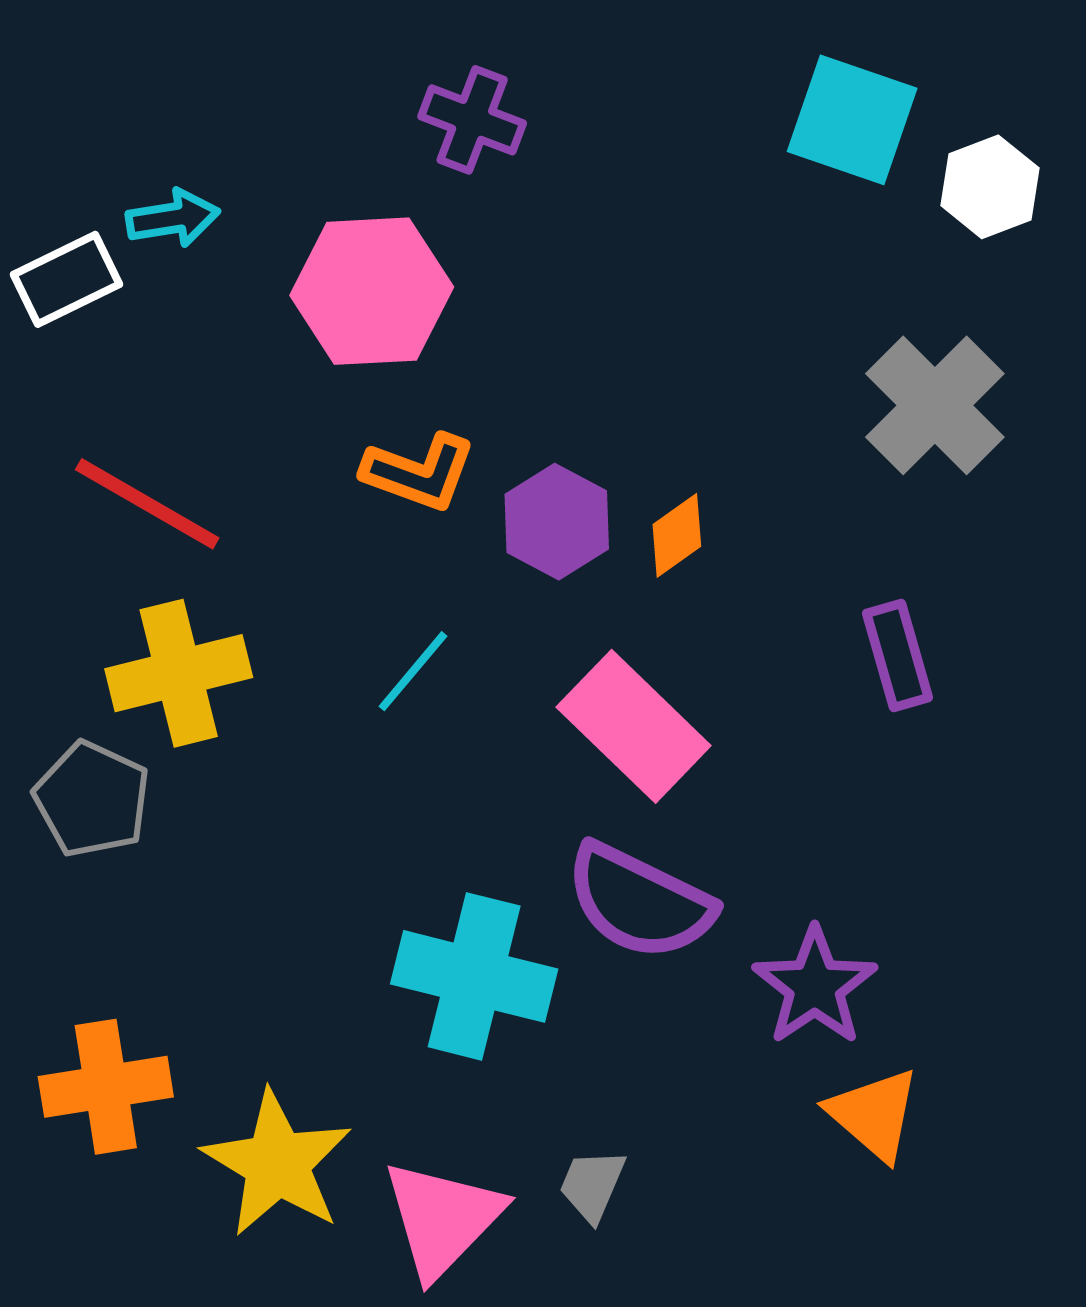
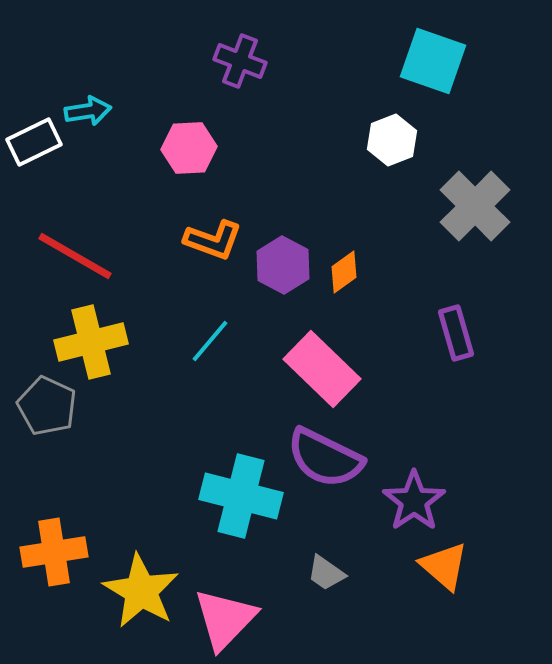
white hexagon: (990, 187) -> (392, 140), moved
pink hexagon: (372, 291) -> (189, 148), size x0.7
gray trapezoid: (592, 1185) -> (326, 573), moved, turned -78

